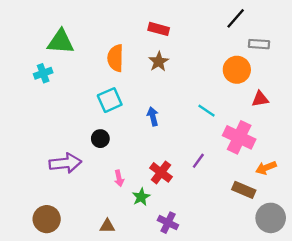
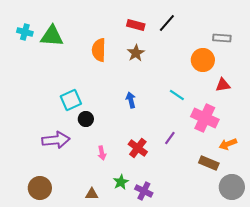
black line: (236, 18) -> (167, 23), moved
cyan cross: (43, 73) -> (25, 32), moved, turned 35
cyan square: (110, 100) -> (71, 100), moved
green star: (141, 197) -> (121, 182), moved

